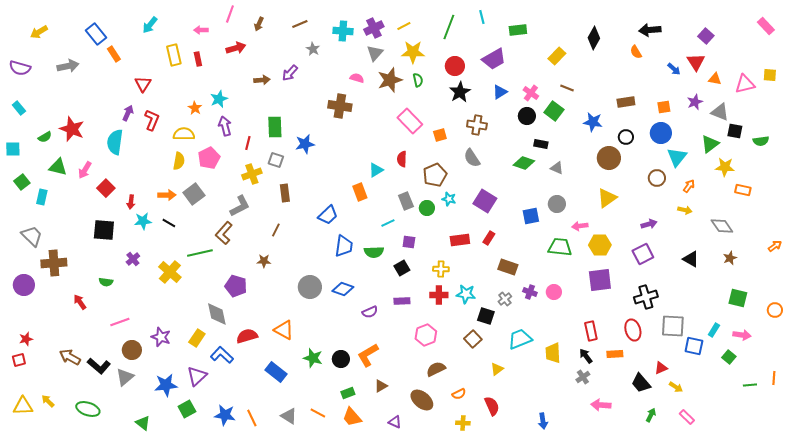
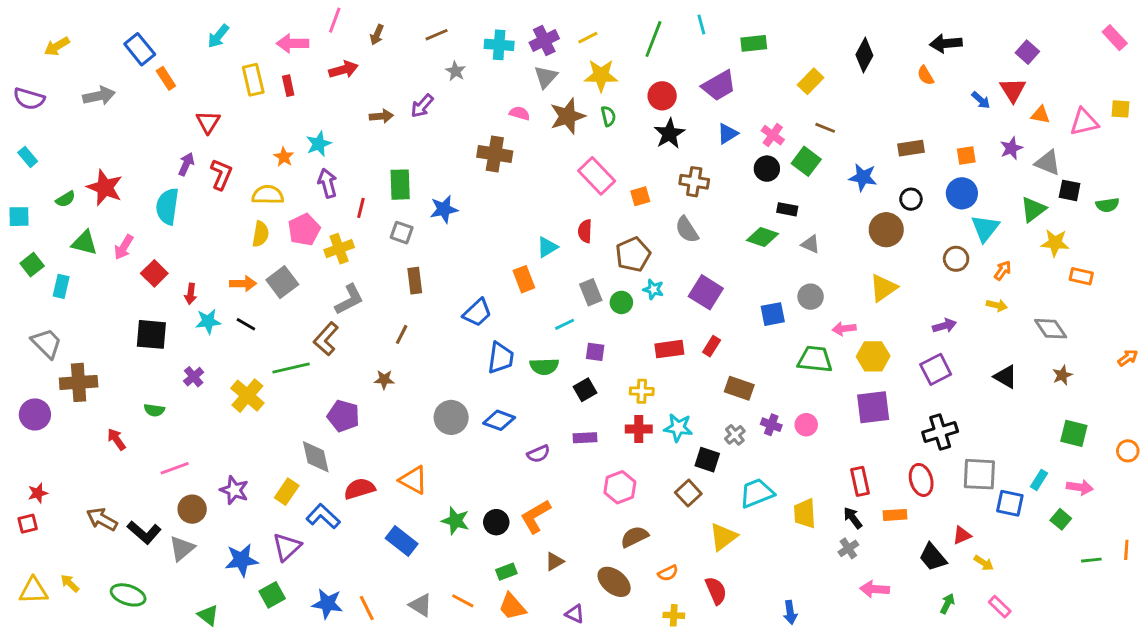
pink arrow: (201, 30) -> (293, 43), size x1.5
yellow cross: (252, 174) -> (339, 249), moved
yellow triangle: (497, 369) -> (723, 537), size x1.5

